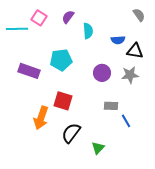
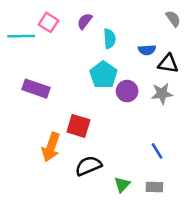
cyan pentagon: (61, 60) -> (103, 75), moved, turned -30
gray rectangle: (111, 106) -> (154, 187), moved
black semicircle: (71, 133) -> (88, 166), turned 30

